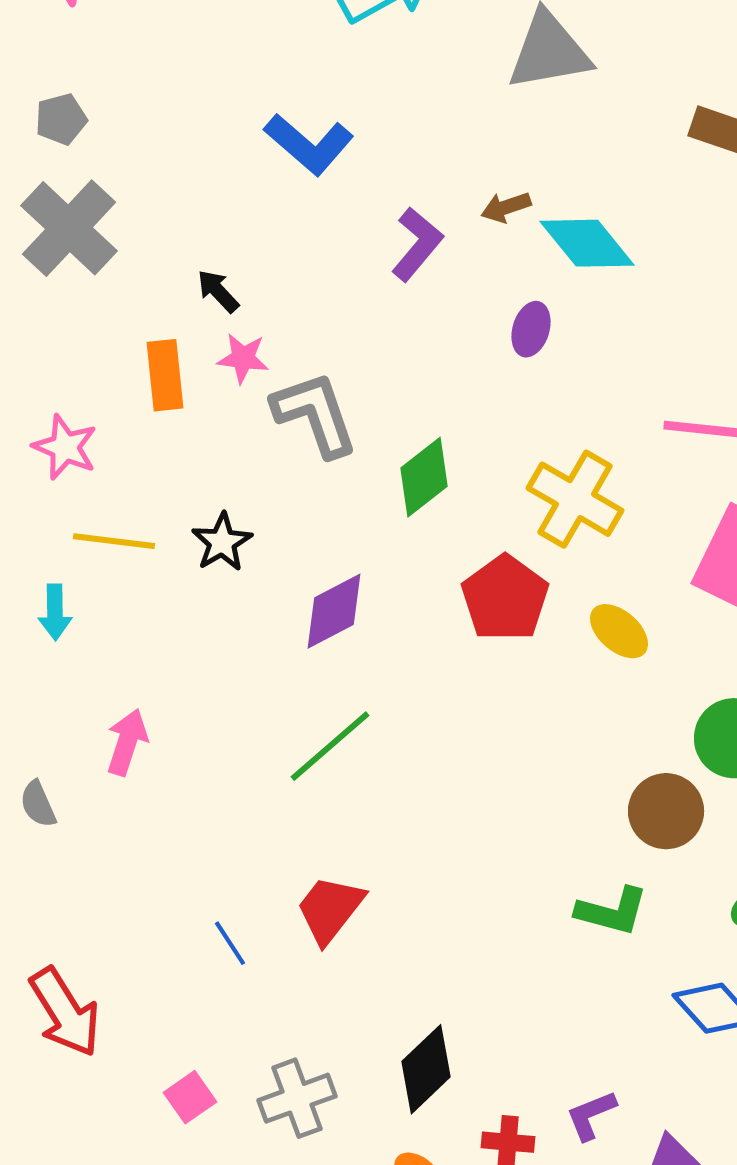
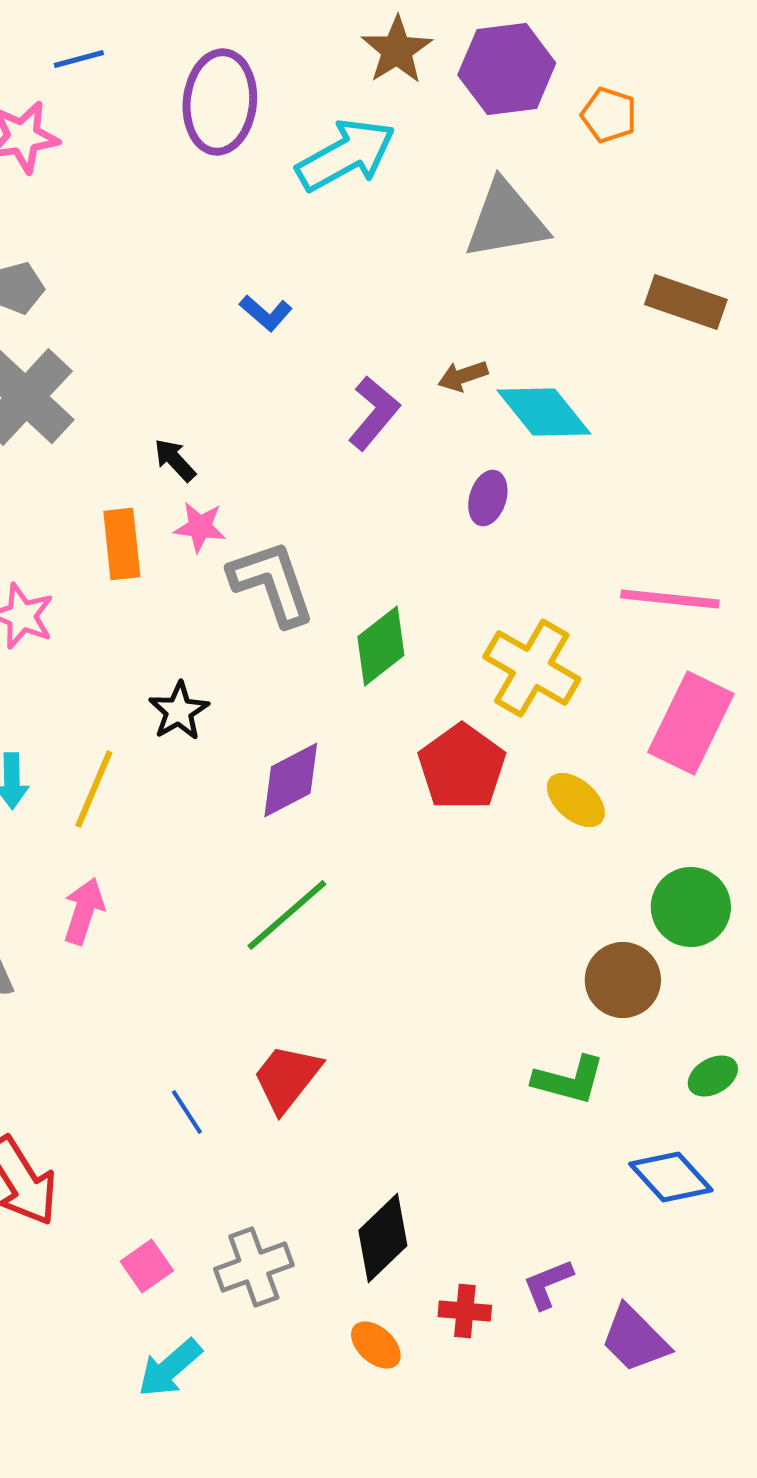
blue L-shape: (309, 144) -> (266, 313), size x0.6
yellow line: (114, 541) -> (94, 789), moved, turned -74

